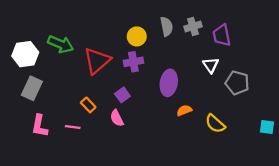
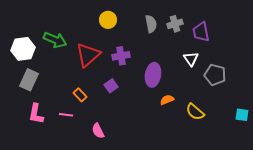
yellow circle: (137, 36) -> (108, 20), moved
pink semicircle: (117, 118) -> (98, 131), moved

